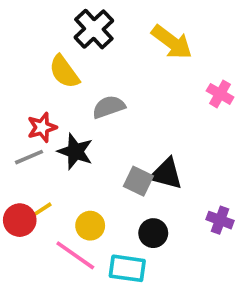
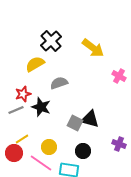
yellow semicircle: (64, 72) -> (35, 64), turned 96
red circle: (20, 220) -> (14, 153), moved

